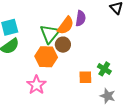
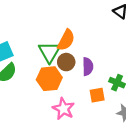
purple semicircle: (81, 18) -> (88, 67), moved
pink star: (36, 85) -> (63, 109), moved

